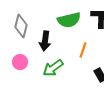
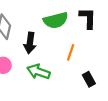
green arrow: (53, 68) -> (38, 72), turned 55

